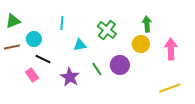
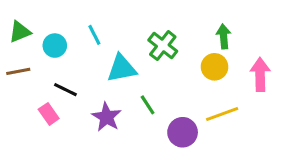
cyan line: (62, 23) -> (94, 35), turned -32
cyan circle: (34, 39) -> (55, 46), moved
cyan triangle: (80, 45) -> (122, 68), size x1.5
purple circle: (120, 65) -> (183, 132), moved
yellow line: (170, 88) -> (222, 114), moved

